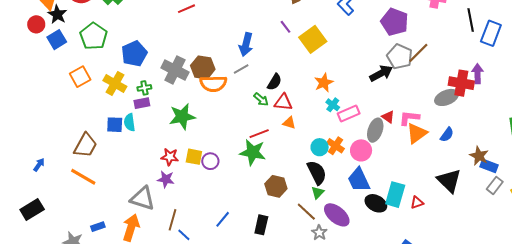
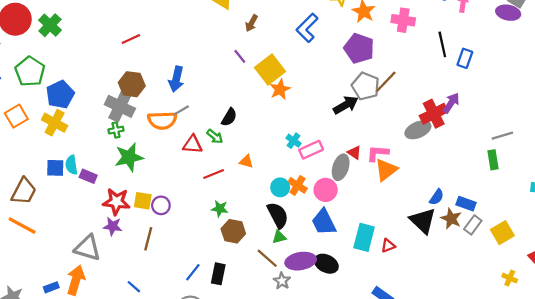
blue rectangle: (491, 33) -> (465, 58), size x0.7
blue arrow: (246, 44) -> (176, 79), moved
blue pentagon: (134, 54) -> (60, 95), moved
brown hexagon: (203, 67) -> (132, 84), moved
gray line: (241, 69) -> (181, 111), moved
purple arrow: (478, 74) -> (451, 103), turned 36
orange star: (324, 83) -> (280, 89), moved
red cross: (461, 83) -> (434, 114), turned -35
green cross: (144, 88) -> (116, 130), moved
red triangle: (283, 102) -> (193, 144), moved
purple rectangle: (142, 103) -> (88, 176), moved, turned 35
blue semicircle: (447, 135) -> (437, 197), moved
green star: (253, 152) -> (220, 209), moved, size x0.6
brown star: (479, 156) -> (451, 219), moved
red star: (170, 157) -> (116, 202), size x1.4
green triangle: (318, 193) -> (279, 237), turned 32
black ellipse: (376, 203) -> (326, 264), moved
purple ellipse: (337, 215) -> (301, 261), turned -48
blue line: (223, 219) -> (193, 272), moved
brown line: (173, 220) -> (148, 239), moved
blue rectangle: (98, 227) -> (51, 287), moved

